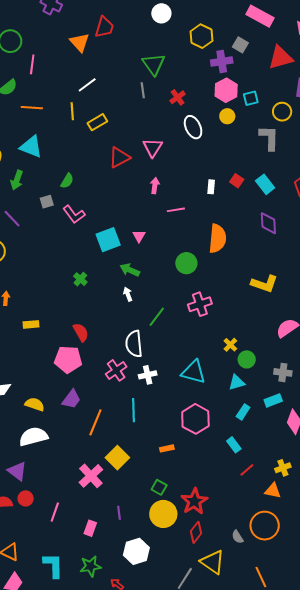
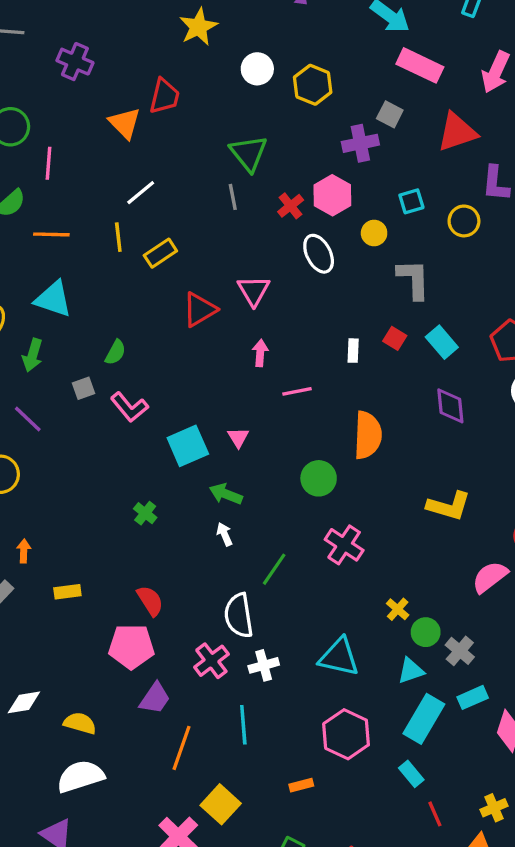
yellow hexagon: (201, 36) -> (313, 85), moved
pink hexagon: (226, 90) -> (332, 195), moved
gray L-shape: (269, 138) -> (414, 279), moved
pink cross: (200, 304) -> (344, 545), turned -35
gray cross: (283, 372) -> (460, 651), moved, turned 36
purple trapezoid: (71, 399) -> (155, 698), moved
cyan rectangle: (243, 412) -> (424, 719), size x1.8
red line: (247, 470) -> (435, 814), turned -70

